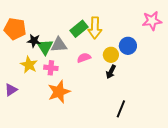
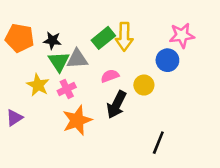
pink star: (152, 21) -> (182, 35), moved
black star: (34, 41) -> (52, 41), moved
yellow circle: (111, 55) -> (144, 85), moved
pink cross: (51, 68) -> (67, 89), turned -32
black arrow: (111, 72) -> (116, 105), moved, size x1.5

